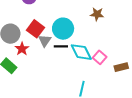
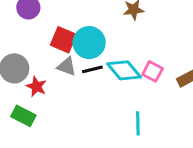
red square: (36, 29) -> (63, 40), moved
gray triangle: (45, 41) -> (67, 67), turned -32

